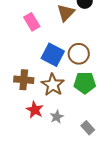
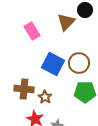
brown star: (53, 85) -> (45, 97), moved, size x0.6

